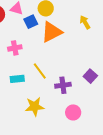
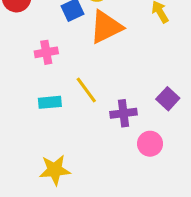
yellow star: (35, 107) -> (55, 170), moved
pink circle: (73, 112) -> (150, 144), moved

